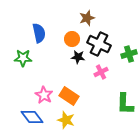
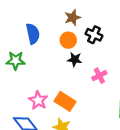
brown star: (87, 18) -> (73, 18), moved
black cross: (99, 44) -> (94, 35), moved, size x0.7

